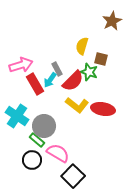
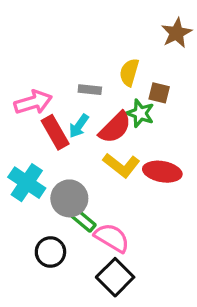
gray rectangle: (57, 69) -> (90, 90), moved, turned -56
green rectangle: (37, 140) -> (84, 220), moved
pink semicircle: (58, 153) -> (112, 238), moved

